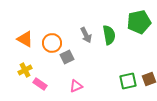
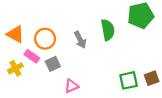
gray arrow: (86, 35) -> (80, 40), moved
gray square: (67, 57) -> (53, 64), moved
pink rectangle: (40, 84) -> (32, 56), moved

